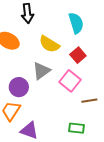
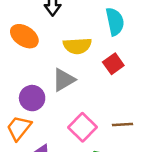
yellow semicircle: (49, 44) -> (77, 46), turned -40
pink square: (70, 81) -> (82, 127), moved

